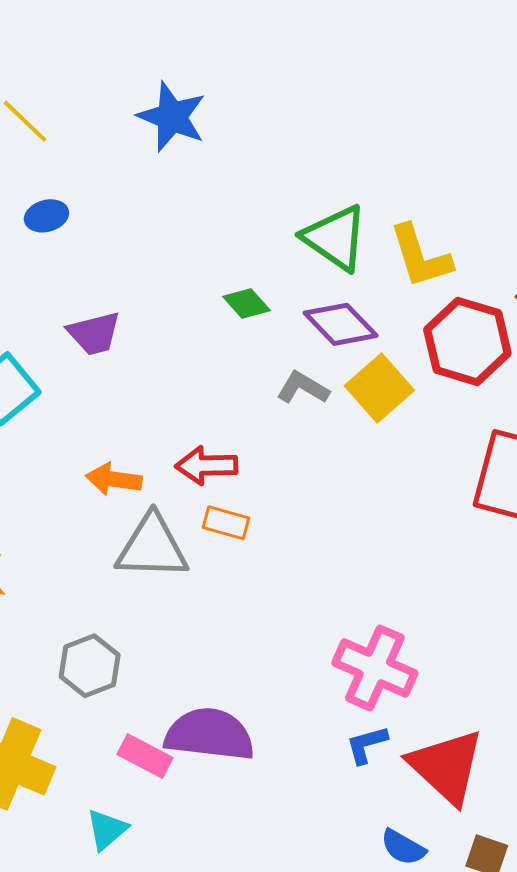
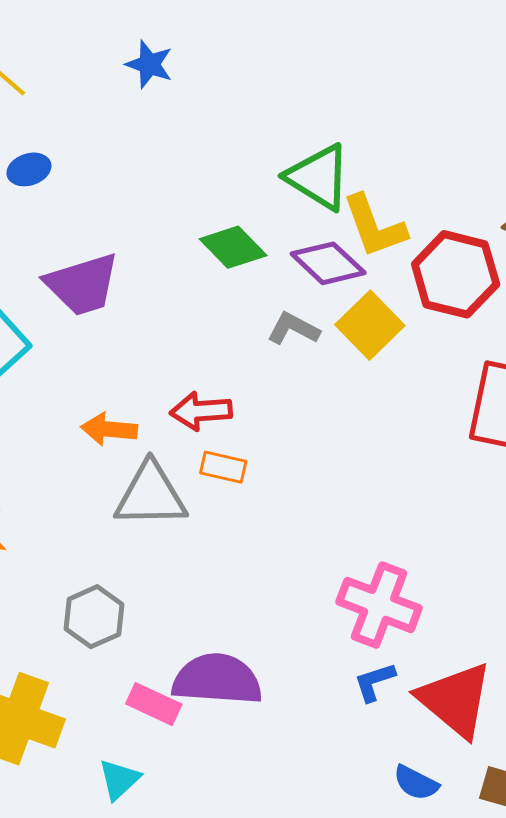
blue star: (172, 117) -> (149, 64), size x0.7
yellow L-shape: (420, 256) -> (374, 226), moved
green diamond: (247, 304) -> (233, 247), size x1.4
purple trapezoid: (94, 333) -> (82, 284), size x1.4

